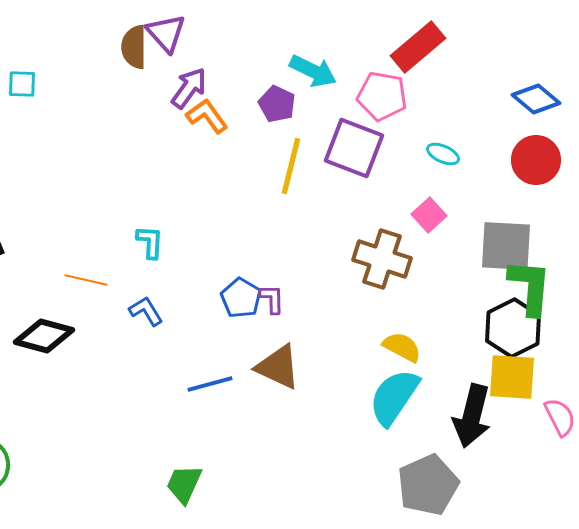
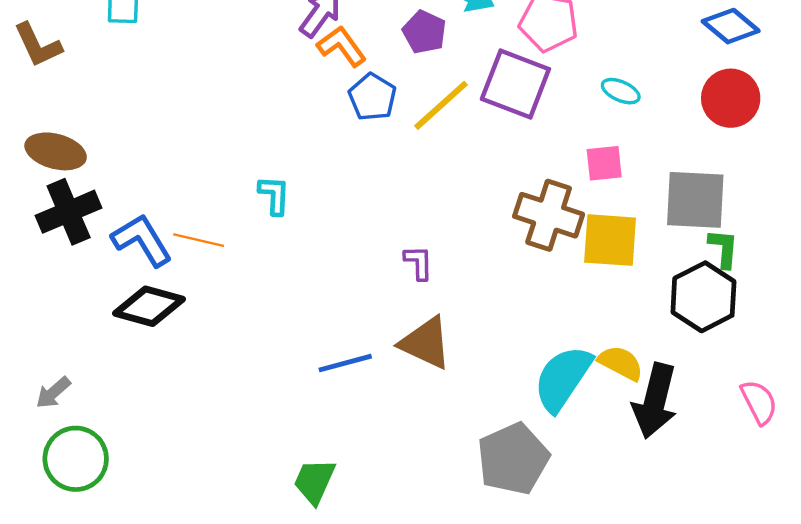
yellow line: (291, 166) -> (441, 105), turned 34
pink square: (429, 215) -> (604, 163), turned 36
green L-shape: (530, 287) -> (724, 248), size x0.6
blue pentagon: (241, 298) -> (372, 97), moved
blue L-shape: (146, 311) -> (142, 240), moved, size x1.5
yellow semicircle: (402, 347) -> (621, 363), moved
yellow square: (512, 377) -> (610, 240), moved
gray pentagon: (428, 485) -> (513, 459), moved

